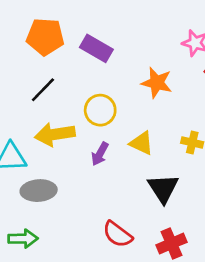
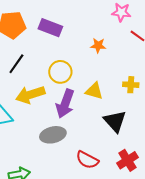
orange star: (157, 83) -> (98, 45), size x0.7
purple arrow: (100, 154) -> (65, 104), size x1.6
gray ellipse: (39, 191) -> (53, 135), moved

